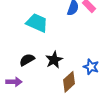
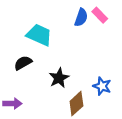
black semicircle: (27, 60) -> (23, 63), moved

